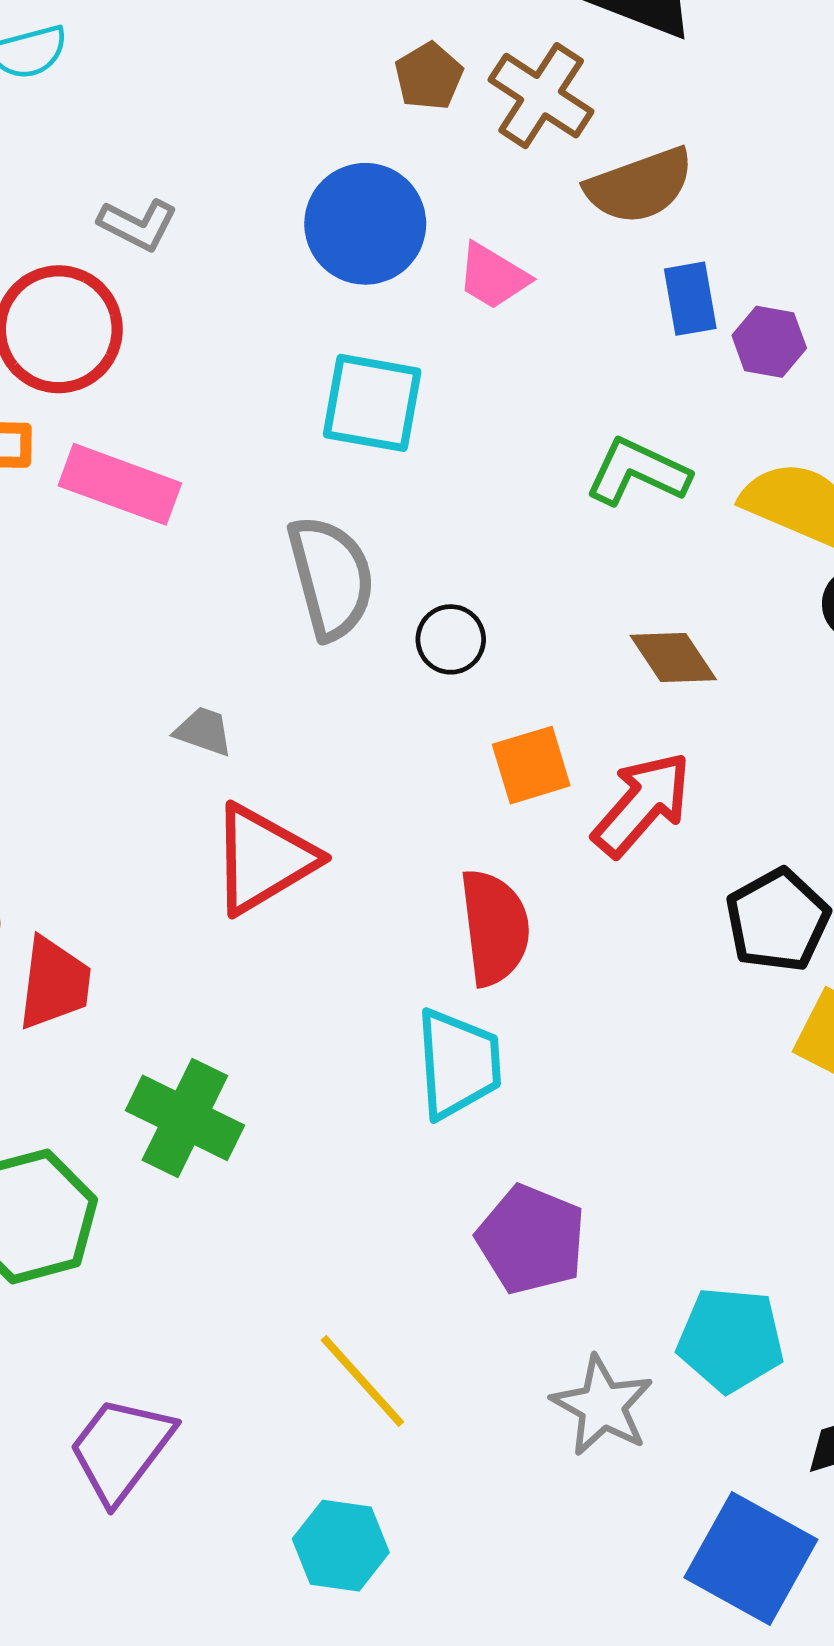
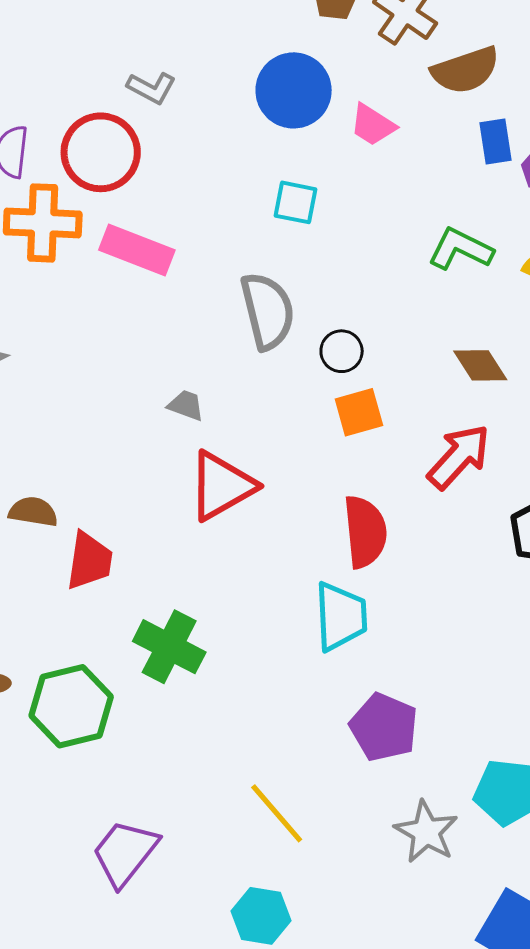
cyan square: (372, 403) -> (295, 202), size x0.7
orange square: (531, 765) -> (359, 412), moved

